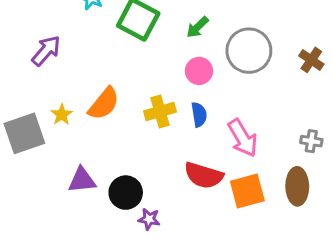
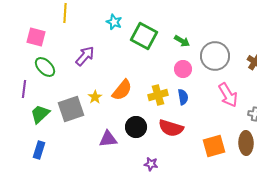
green arrow: (197, 27) -> (182, 41), turned -105
pink arrow: (243, 138) -> (228, 95), moved
red semicircle: (204, 175) -> (171, 128), moved
black circle: (126, 193) -> (136, 127), moved

